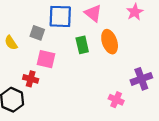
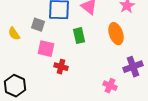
orange ellipse: (110, 42) -> (116, 34), moved
red cross: (31, 79) -> (61, 67), moved

